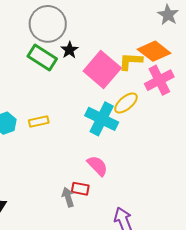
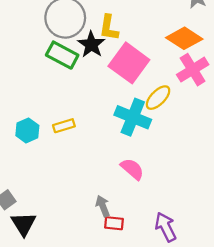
black star: (69, 50) -> (91, 44), size x1.4
yellow L-shape: (131, 61) -> (109, 28), moved, turned -80
red rectangle: (80, 189) -> (114, 223), moved

